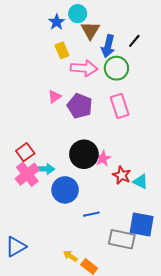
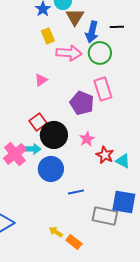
black line: (134, 41) -> (117, 27), turned 48
purple pentagon: (80, 106) -> (82, 103), moved
red square: (25, 152) -> (38, 122), moved
black circle: (84, 154) -> (54, 135), moved

